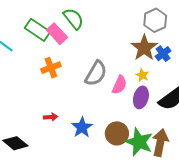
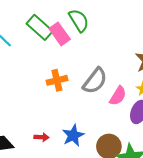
orange cross: (51, 68) -> (57, 80), moved
red arrow: (51, 117) -> (41, 137), moved

